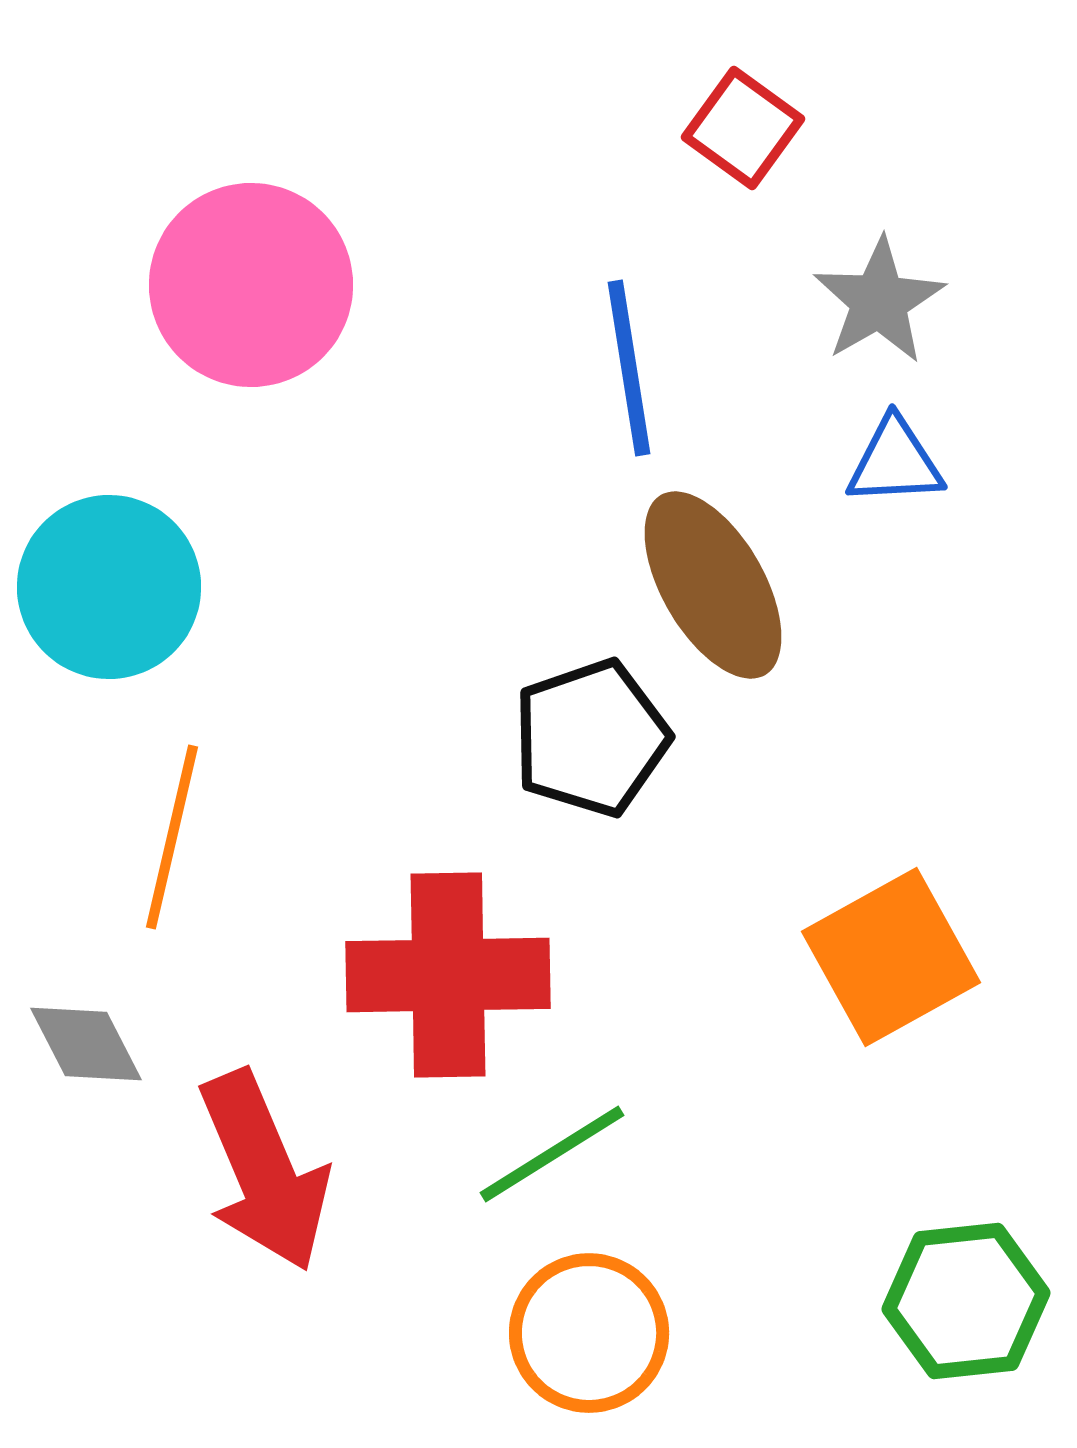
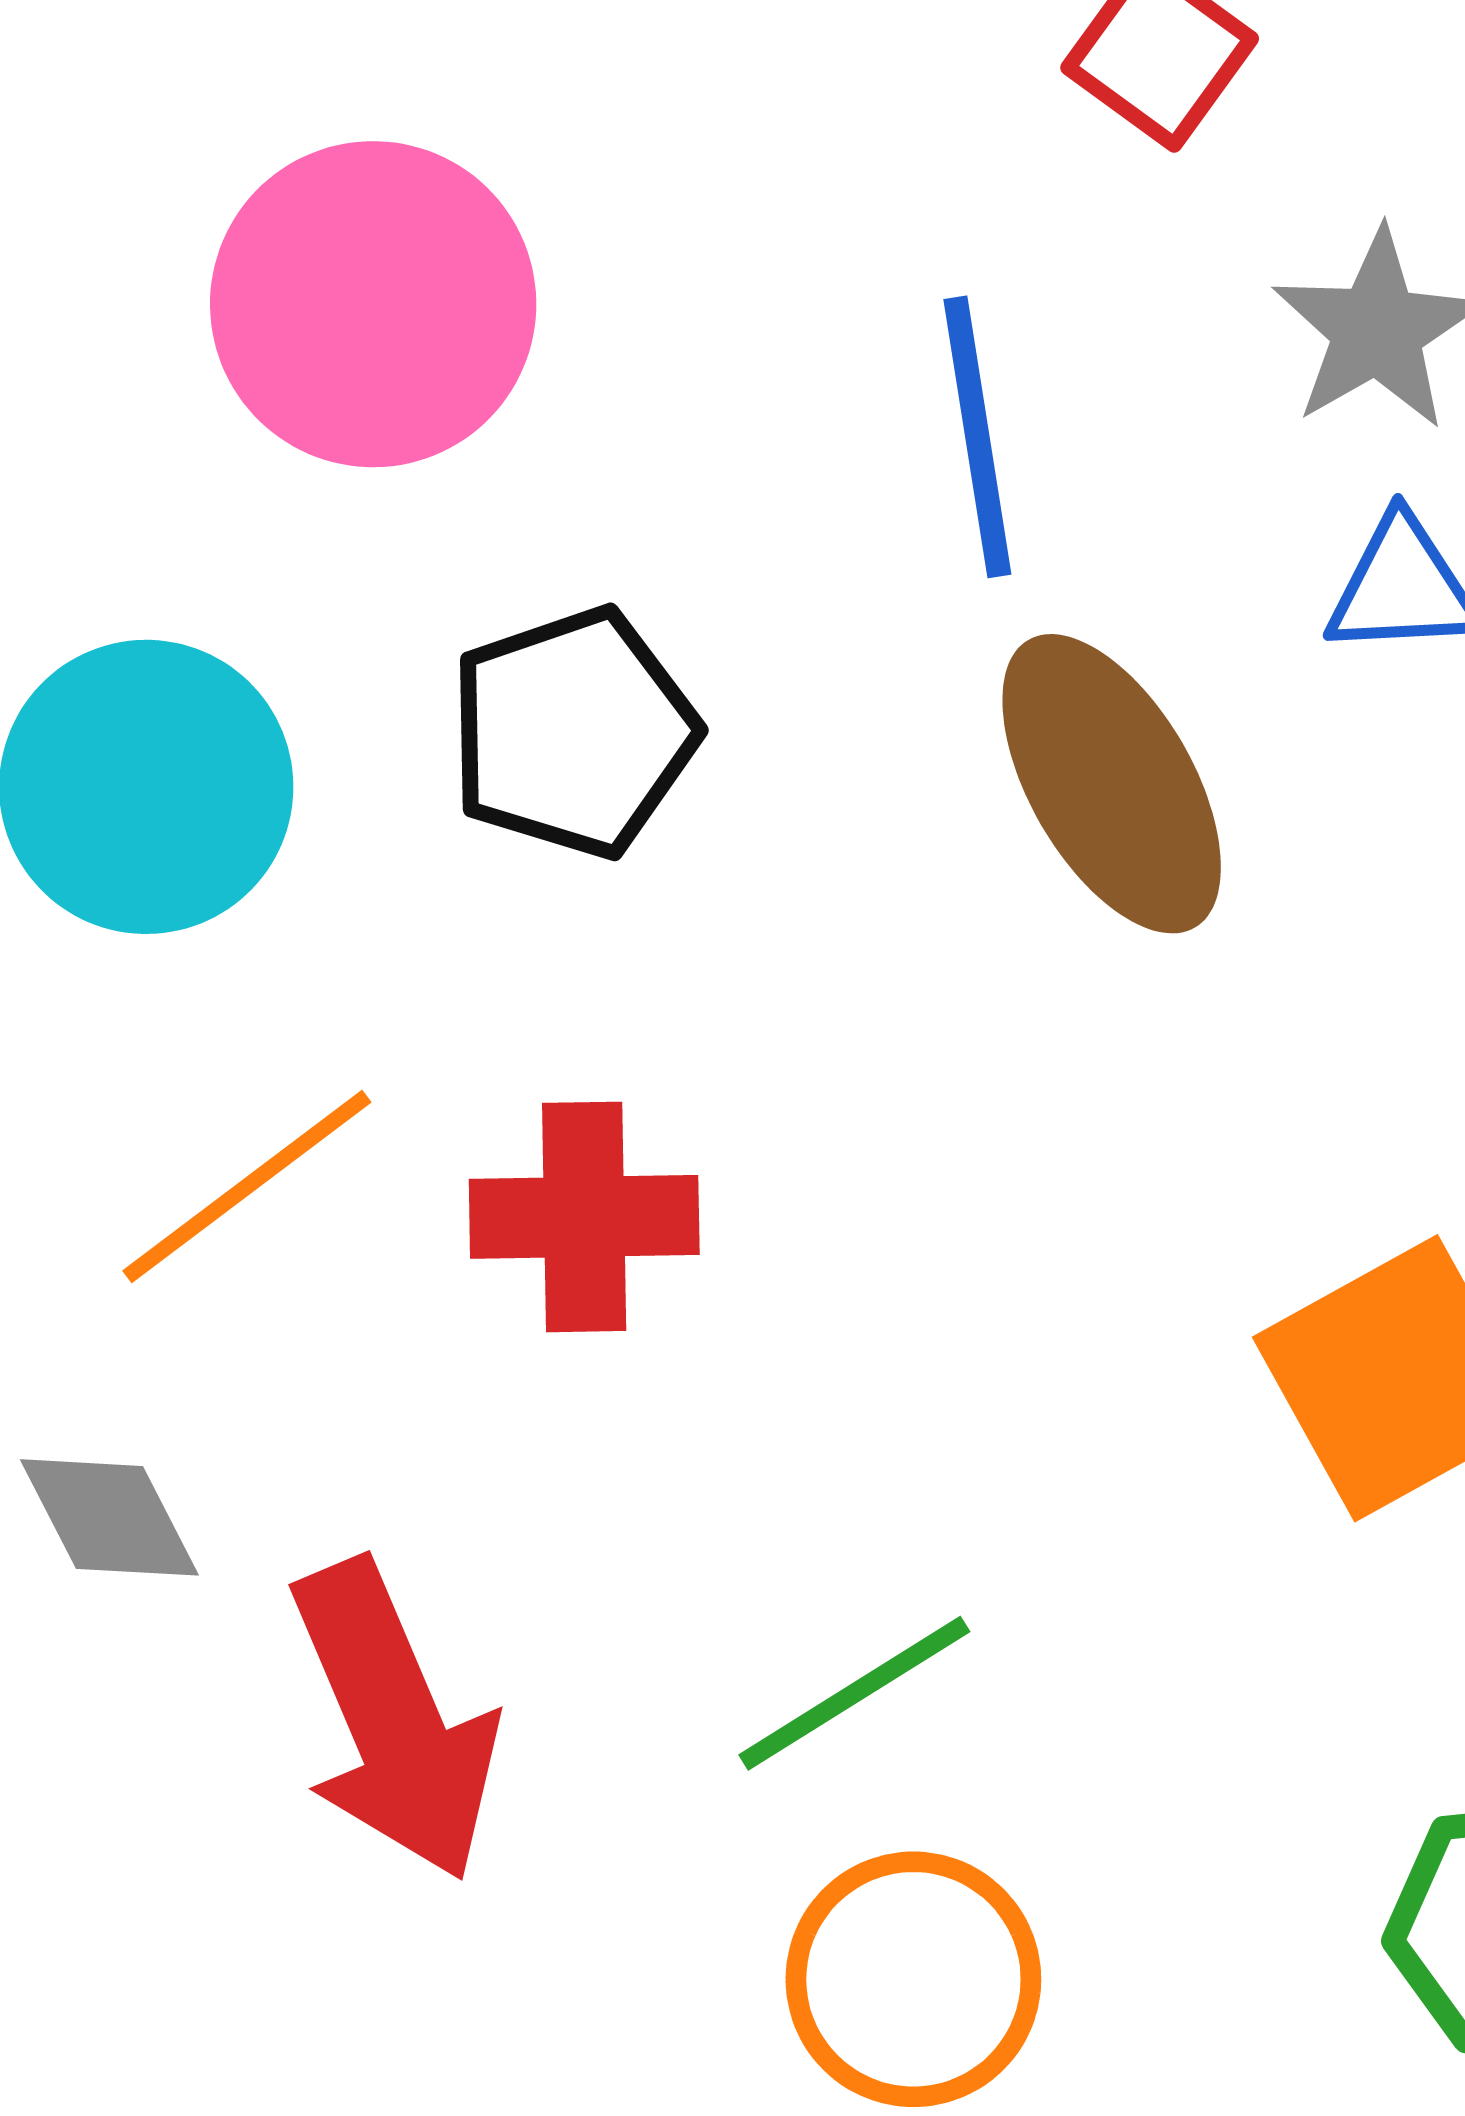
black pentagon: (591, 738) -> (573, 733), moved
orange line: (172, 837) -> (247, 1187), turned 40
red cross: (448, 975) -> (584, 1217), moved, size x0.7

